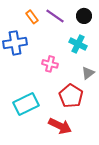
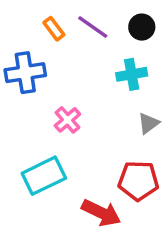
cyan cross: (78, 44) -> (132, 74), turned -36
pink cross: (50, 64) -> (67, 120), moved, turned 35
red pentagon: (71, 96) -> (138, 181), moved, turned -30

